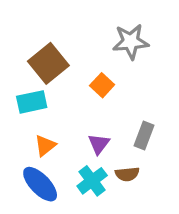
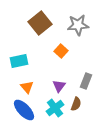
brown square: (48, 63) -> (40, 23), moved
orange triangle: (45, 146) -> (27, 87), turned -32
brown semicircle: (127, 174) -> (76, 104), turned -64

